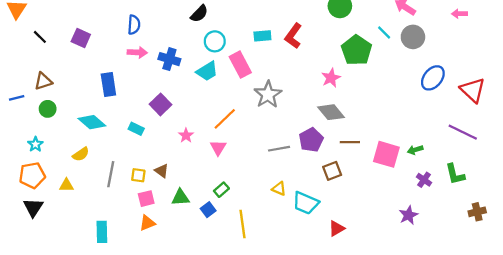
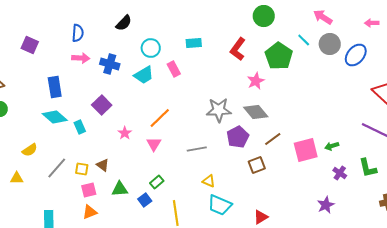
black semicircle: (199, 14) -> (124, 23), moved
red L-shape: (293, 36) -> (238, 49), moved
pink rectangle: (240, 65) -> (174, 69), size x0.7
blue ellipse: (433, 78) -> (356, 55), moved
gray star: (268, 94) -> (219, 110), moved, turned 30
cyan diamond: (92, 122) -> (55, 117), moved
cyan rectangle: (136, 129) -> (80, 127), turned 40
brown line: (350, 142) -> (273, 139), turned -36
gray line: (279, 149) -> (197, 149), moved
pink square: (386, 154) -> (306, 150), turned -30
gray line: (111, 174) -> (57, 168), turned 30
cyan trapezoid: (306, 203) -> (220, 205), moved

